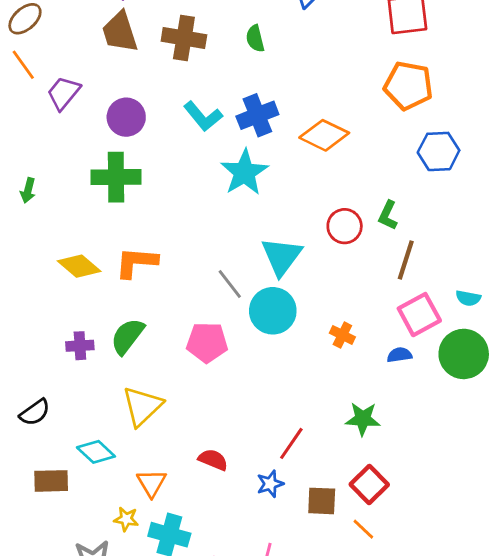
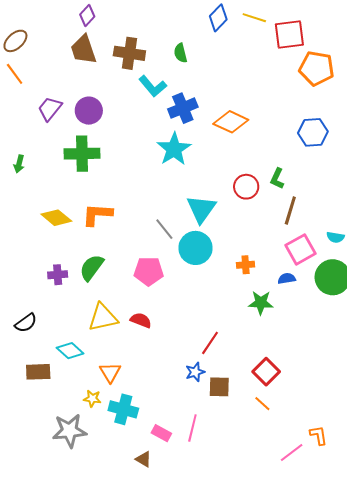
orange pentagon: (408, 86) -> (317, 68), moved
purple trapezoid: (64, 93) -> (50, 109), moved
cyan L-shape: (203, 116) -> (153, 86), moved
orange cross: (342, 335) -> (246, 265), turned -30
yellow triangle: (142, 406) -> (103, 317), turned 32
green star: (363, 419) -> (261, 303), moved
red semicircle: (213, 460) -> (141, 320), moved
brown square: (322, 501) -> (219, 387), moved

